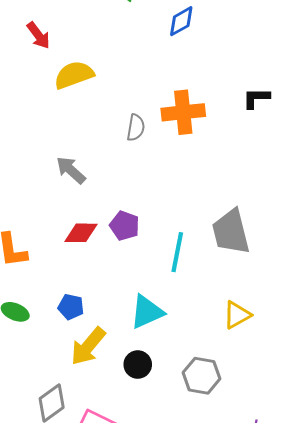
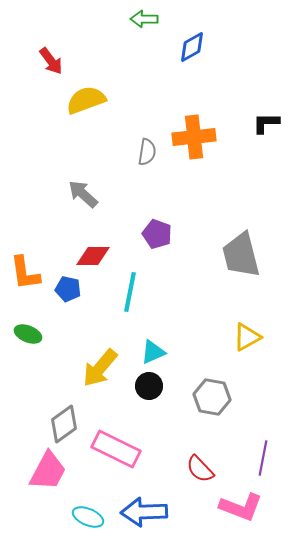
purple pentagon: (125, 226) -> (157, 234), moved
cyan line: (177, 252) -> (130, 292), moved
blue pentagon: (71, 307) -> (68, 289), moved
cyan triangle: (147, 312) -> (153, 352), moved, size x0.7

